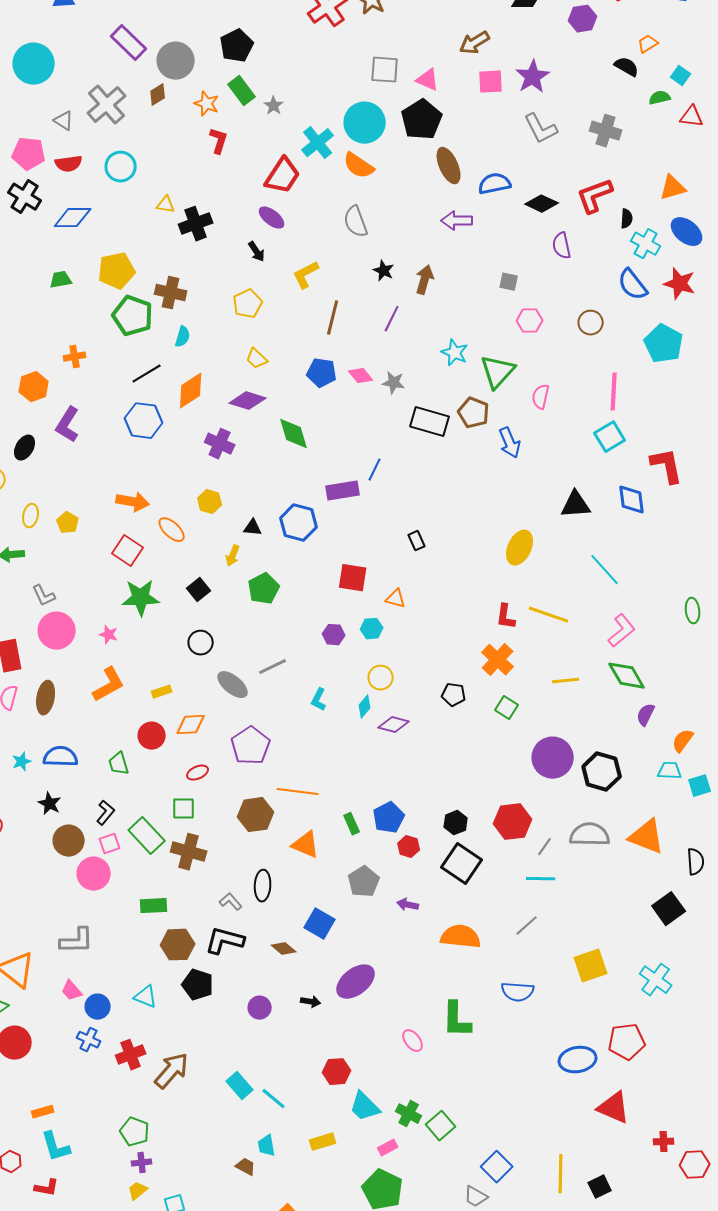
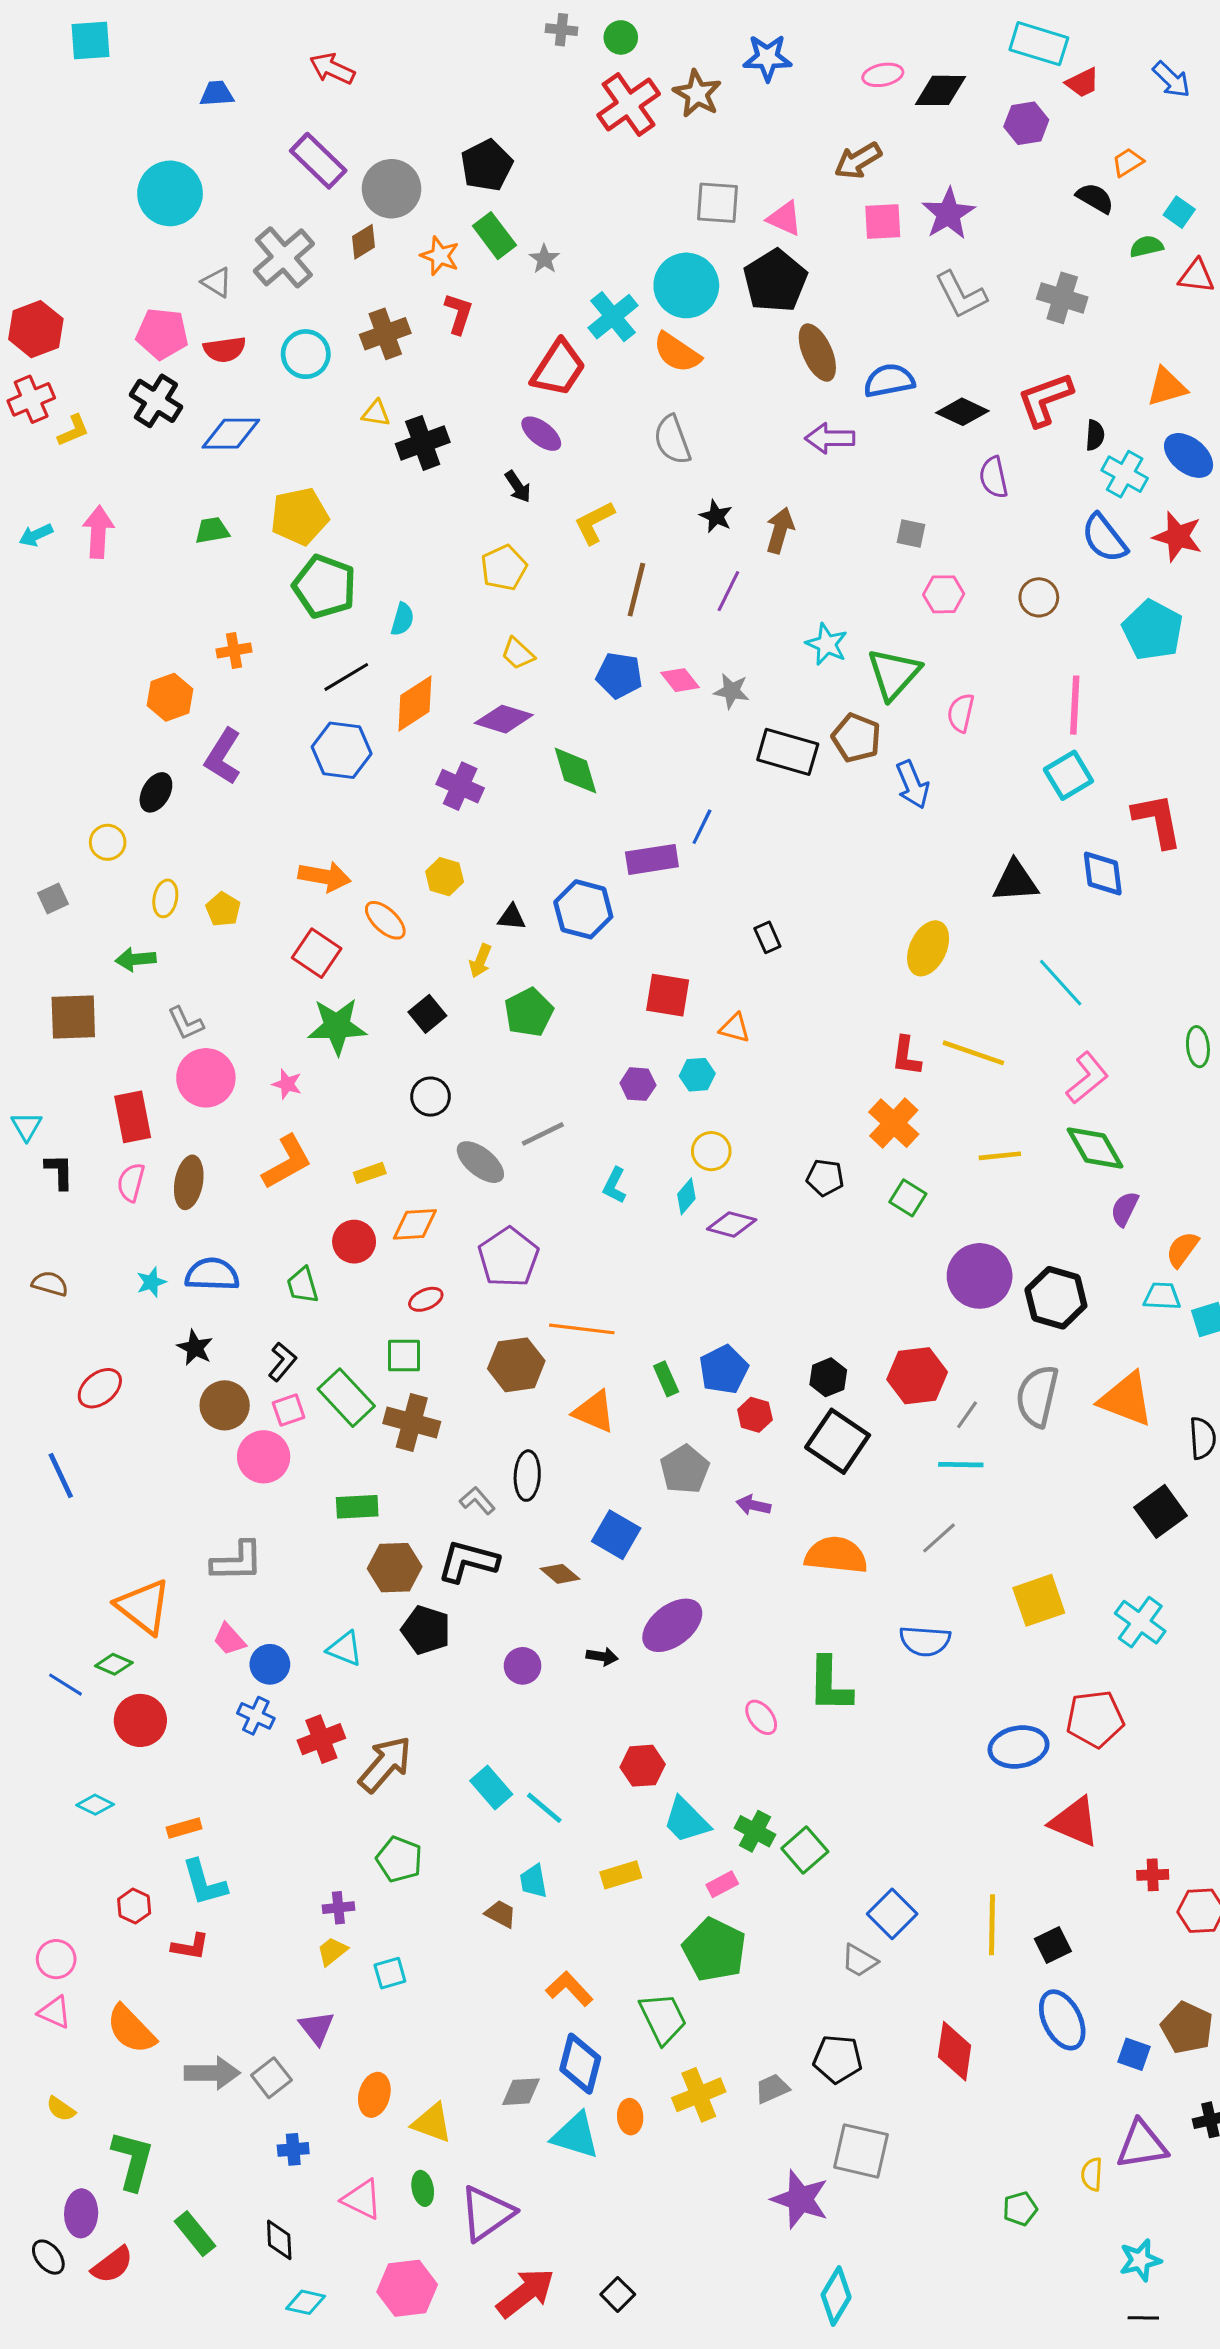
brown cross: (171, 293) -> (385, 334), moved, turned -32
gray semicircle: (590, 835) -> (1037, 1396), turned -78
green pentagon: (135, 1132) -> (399, 1859), moved

